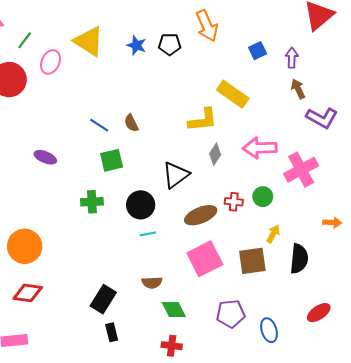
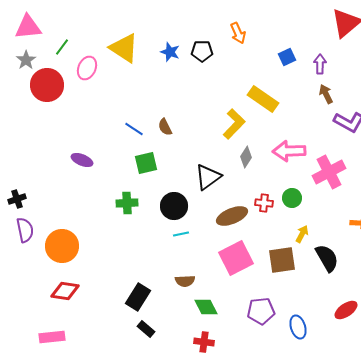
orange arrow: (207, 26) -> (238, 33), size x0.7
yellow L-shape: (203, 120) -> (234, 124), turned -40
black semicircle: (299, 259) -> (327, 258), turned -36
black rectangle: (112, 332) -> (146, 329), turned -36

